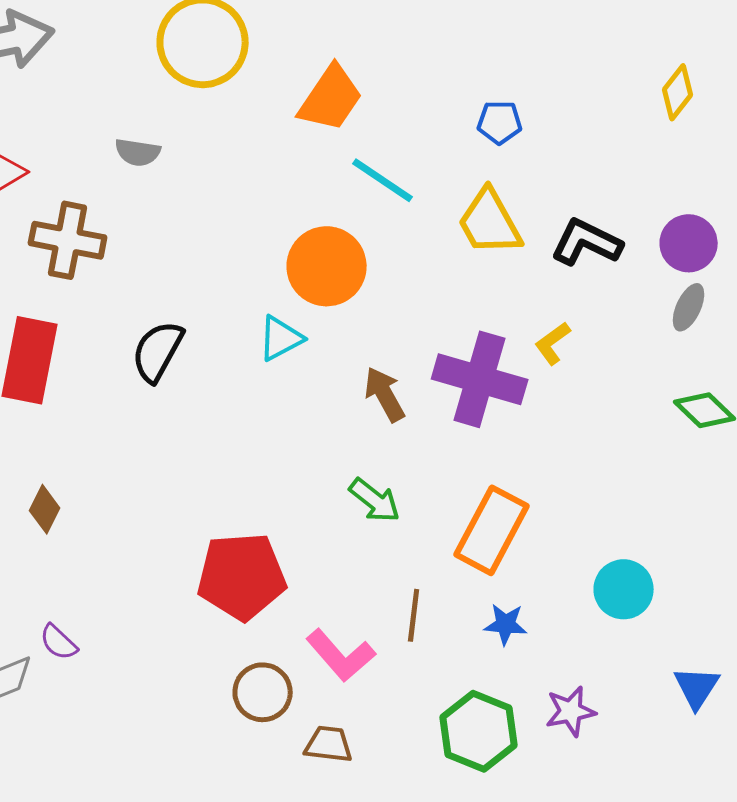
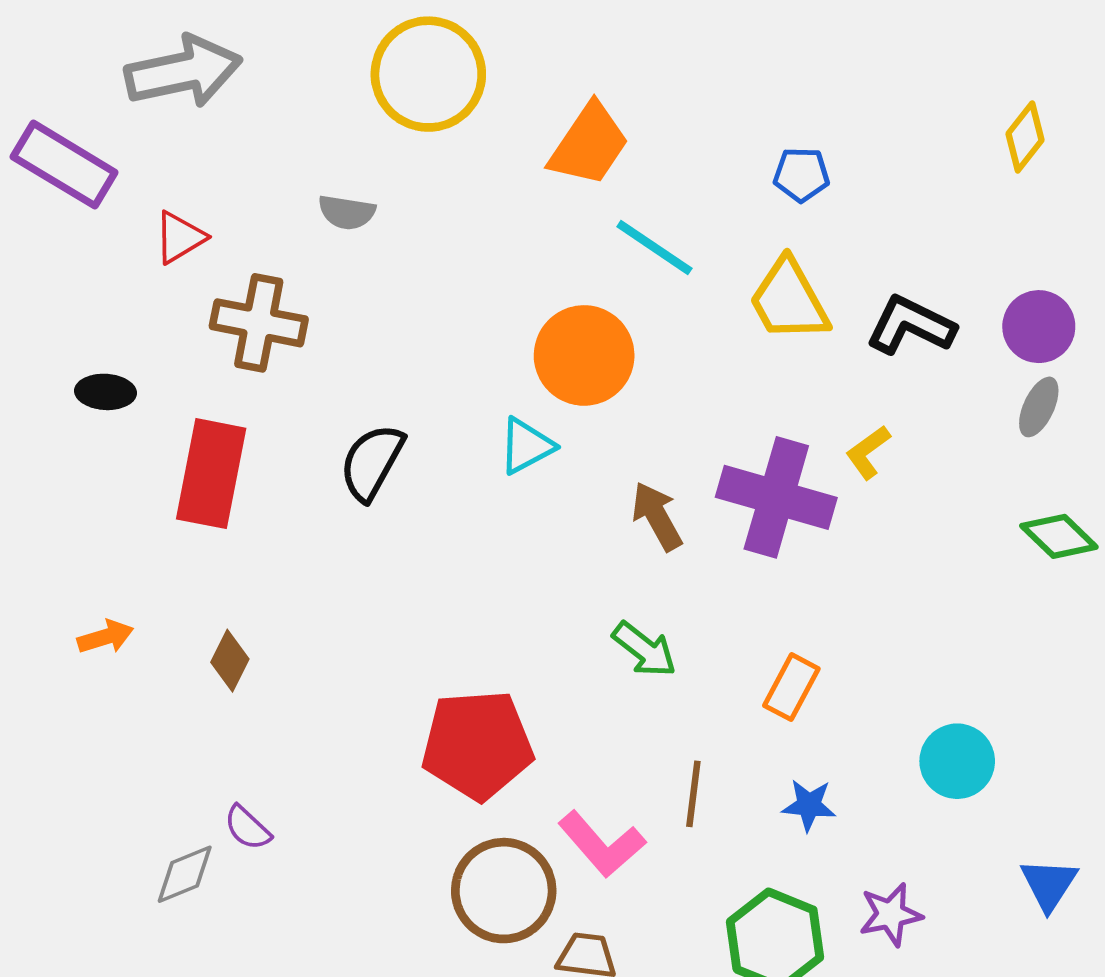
orange rectangle: (492, 530) -> (791, 687), size x0.6
brown circle: (263, 692) -> (504, 891), size x1.4

